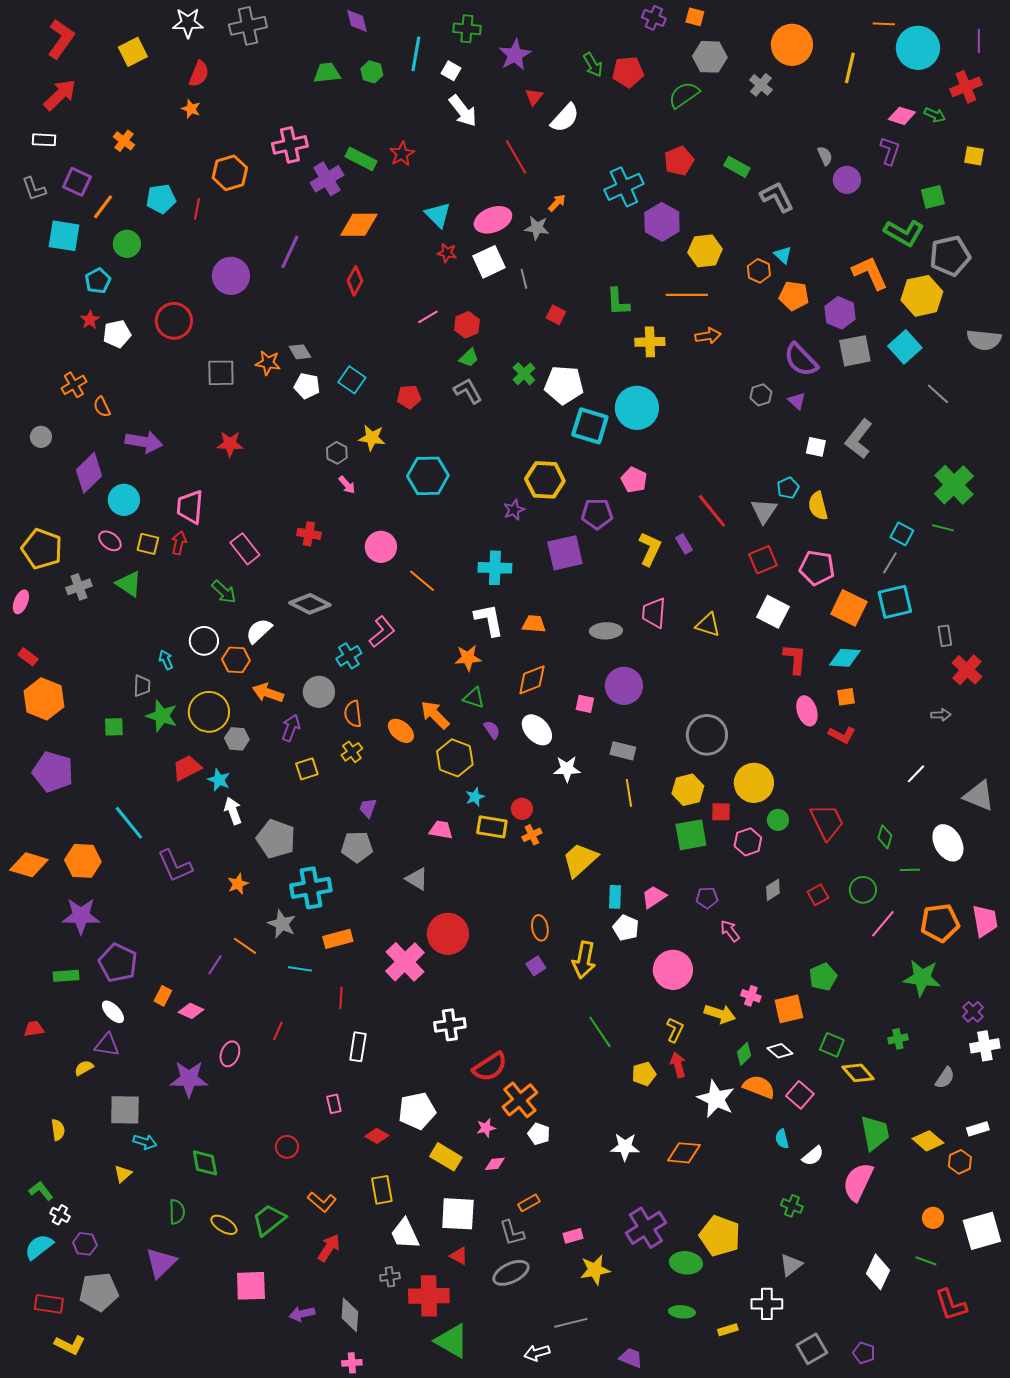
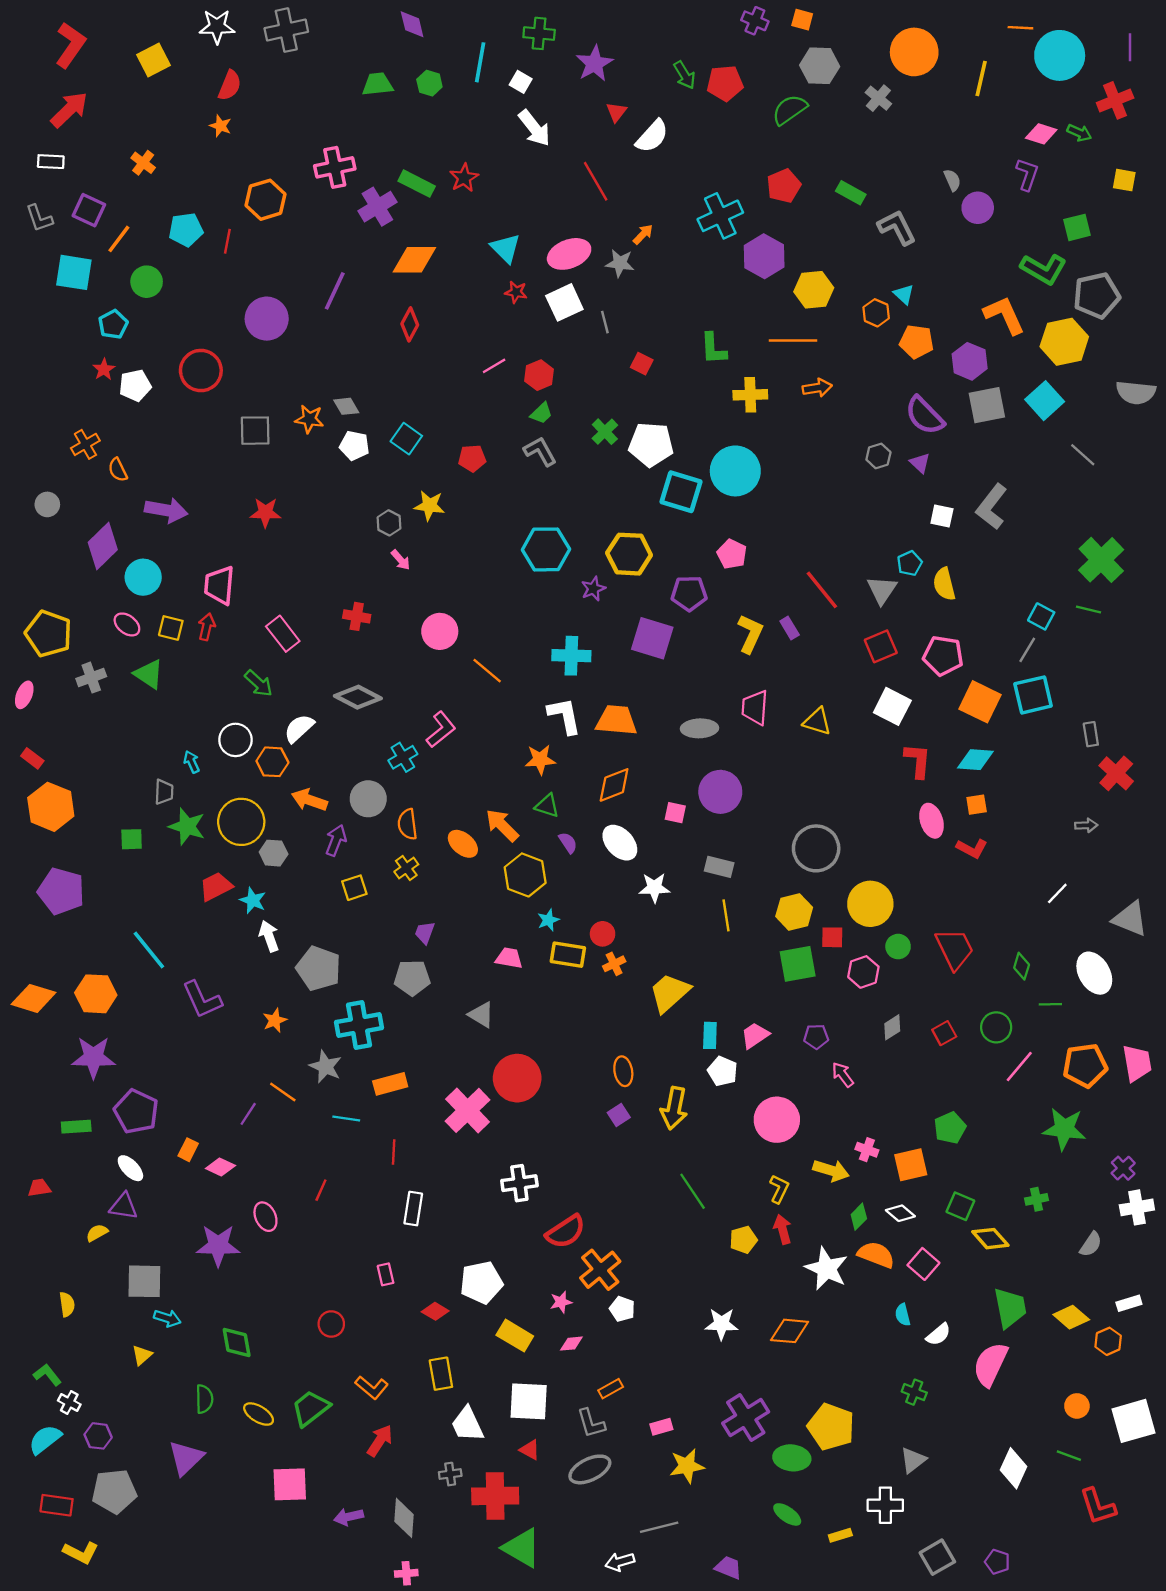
cyan hexagon: (428, 476) -> (546, 549), moved
purple square: (565, 553) -> (652, 638), turned 30
orange trapezoid: (534, 624) -> (616, 720), size x1.5
pink ellipse: (230, 1054) -> (265, 1217), turned -45
green ellipse: (682, 1312) -> (787, 1514), turned 30

